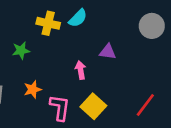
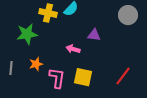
green star: (21, 51) -> (27, 34), size x1.5
pink arrow: (81, 70) -> (73, 49), turned -64
yellow square: (93, 106) -> (83, 77), turned -30

